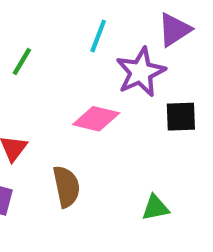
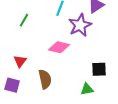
black square: (181, 117) -> (99, 69), moved

